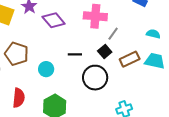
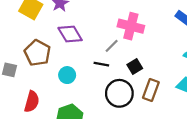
purple diamond: (54, 20) -> (70, 34), moved
gray line: (113, 34) -> (112, 46), moved
brown rectangle: (130, 59) -> (151, 90), moved, turned -54

